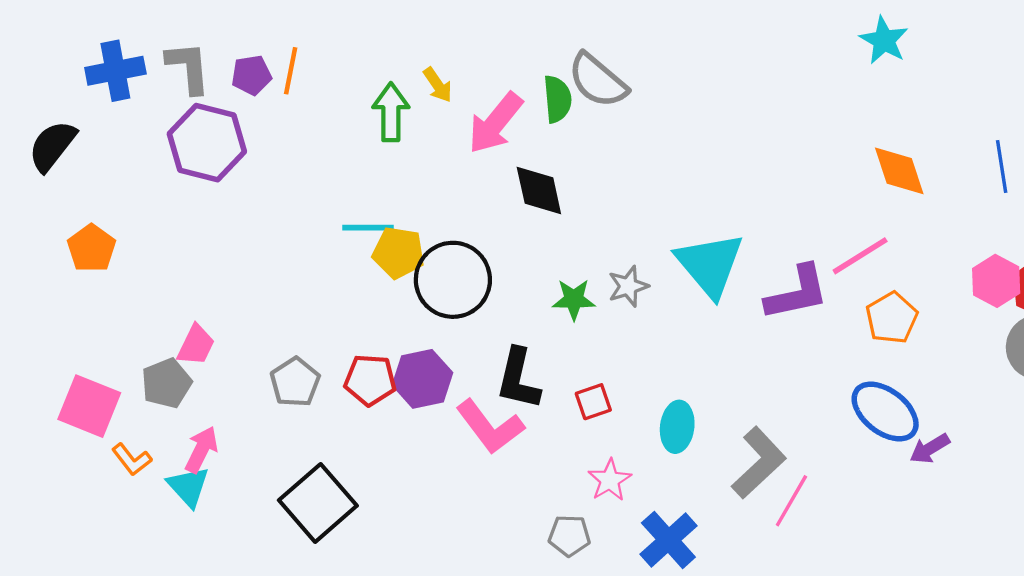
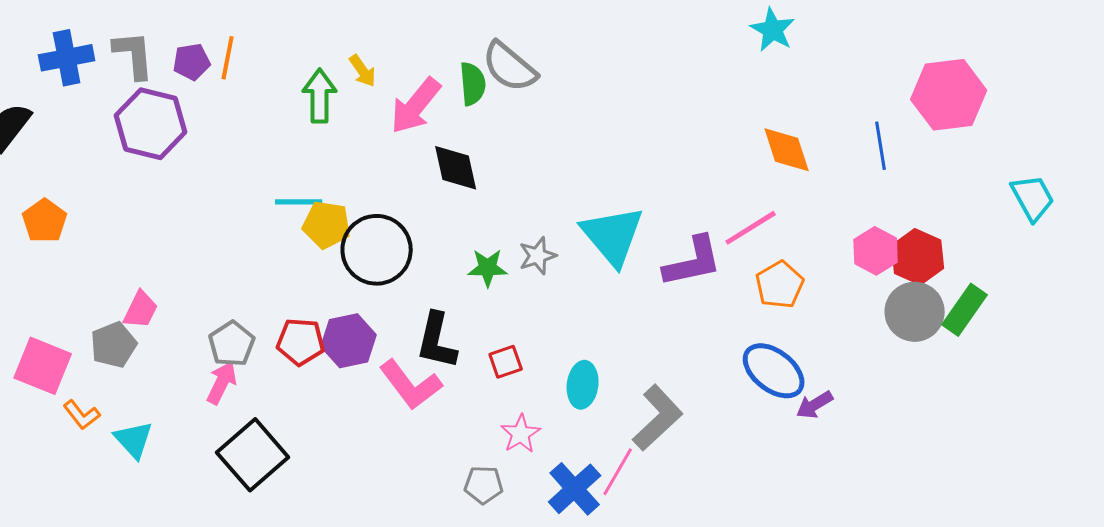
pink arrow: (201, 450) -> (222, 383), moved
pink line: (791, 501) -> (618, 472), moved

